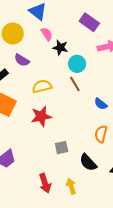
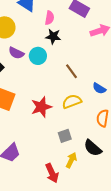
pink semicircle: (47, 34) -> (50, 18), moved, turned 48
cyan circle: (77, 64) -> (38, 56), moved
yellow semicircle: (42, 86) -> (72, 101), moved
yellow arrow: (71, 186) -> (71, 160), moved, turned 49

